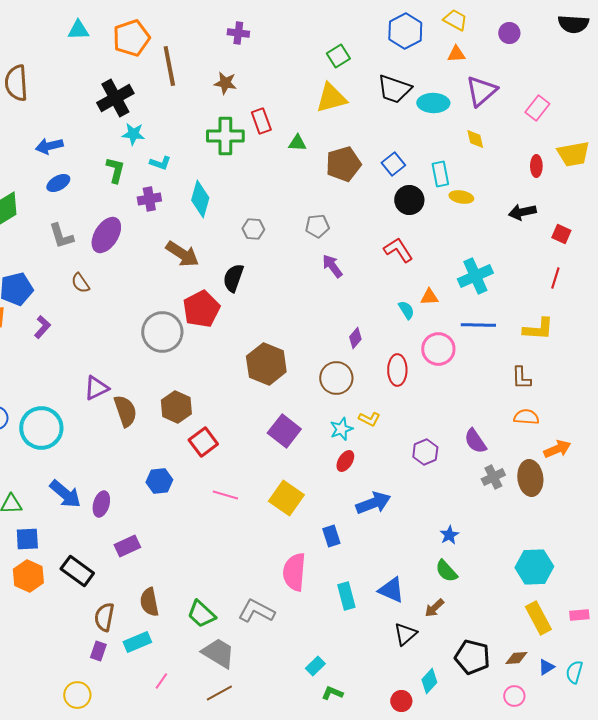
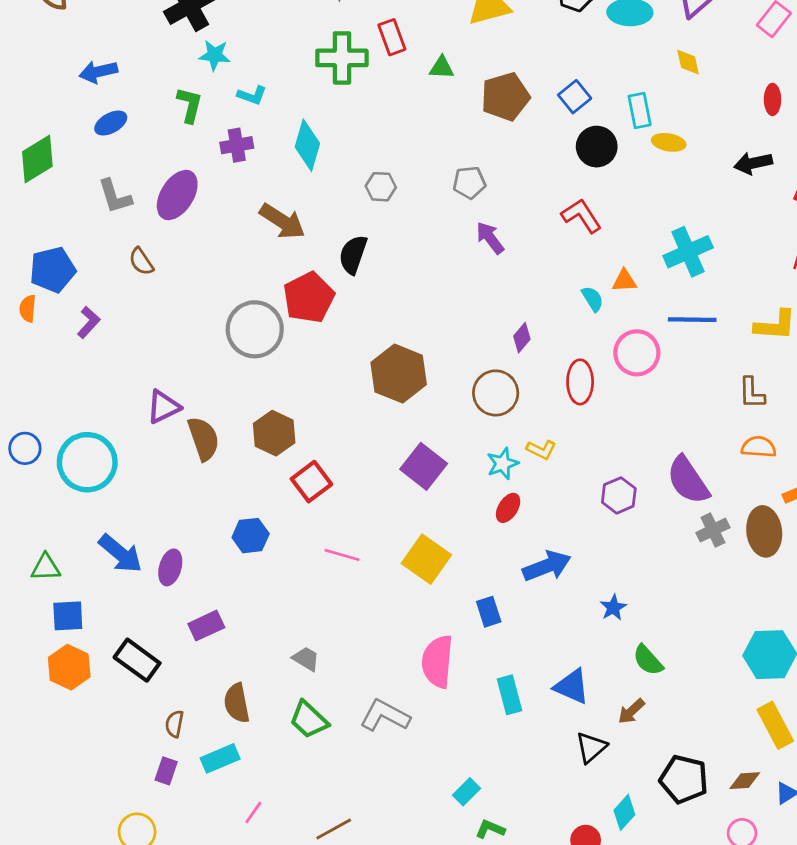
purple semicircle: (475, 441) -> (688, 480), size x1.4
blue star: (449, 535) -> (613, 608), moved
brown semicircle: (104, 617) -> (174, 724), size x0.7
gray trapezoid: (218, 653) -> (306, 659), moved, size x0.6

